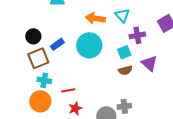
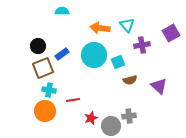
cyan square: (124, 52) -> (118, 62), moved
purple triangle: (149, 63) -> (159, 86), moved
red star: (75, 108) -> (91, 118), moved

